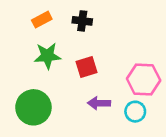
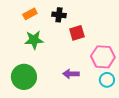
red square: (86, 67) -> (77, 33), moved
cyan circle: (135, 112) -> (107, 80), moved

